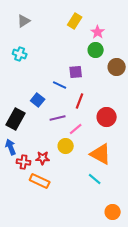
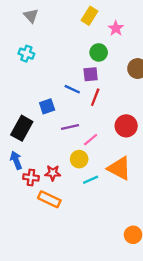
gray triangle: (24, 21) -> (31, 16), turned -40
green circle: (96, 50) -> (99, 52), moved
blue square: (38, 100) -> (47, 106), turned 32
red line: (80, 101) -> (95, 97), moved
cyan line: (95, 179) -> (91, 180), moved, turned -64

